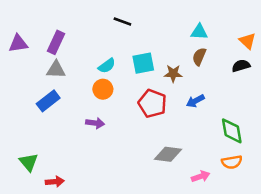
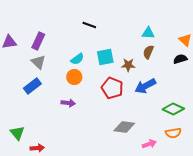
gray triangle: (56, 70) -> (38, 62), turned 42
blue arrow: (195, 101) -> (145, 86), size x1.5
green diamond: (232, 131) -> (173, 109), turned -55

